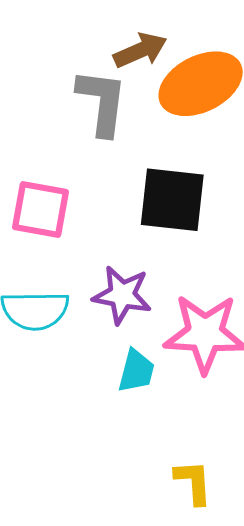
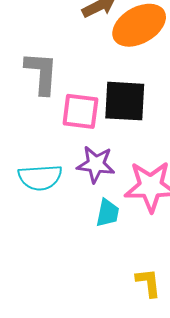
gray L-shape: (102, 102) -> (41, 73), moved
pink square: (41, 210) -> (80, 111), moved

